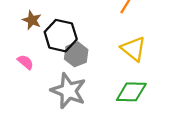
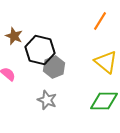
gray star: (68, 91) -> (47, 100), size x0.6

